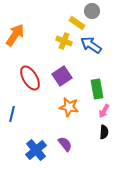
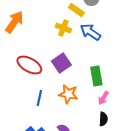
red ellipse: (30, 78) -> (29, 65), turned -30
blue line: (12, 114) -> (39, 98), moved

